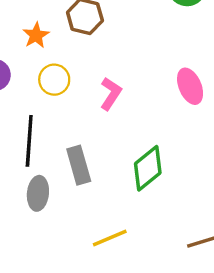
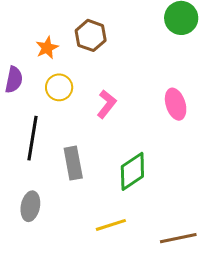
gray ellipse: (38, 193) -> (30, 206), moved
yellow line: (110, 238) -> (111, 225), moved

